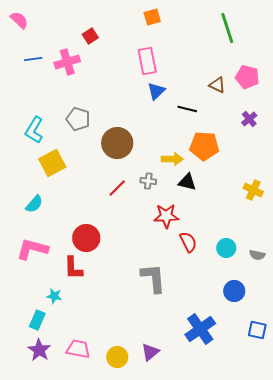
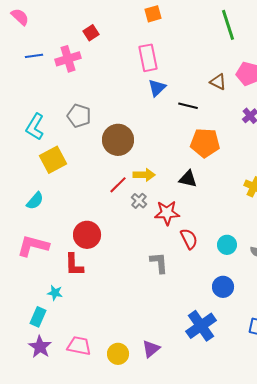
yellow arrow: (172, 159) -> (144, 175), moved
gray cross: (148, 181) -> (139, 201), moved, turned 35
gray L-shape: (153, 278) -> (159, 263), moved, size x0.7
blue circle: (234, 291) -> (223, 287), moved

